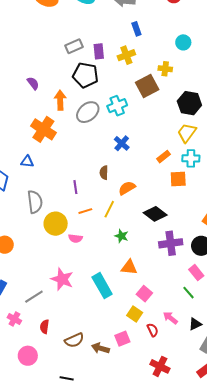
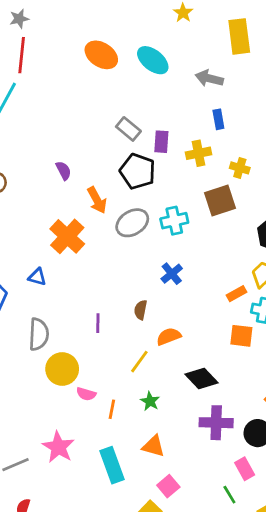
gray rectangle: (74, 46) -> (128, 129), turned 54
yellow cross: (165, 69) -> (240, 168), moved
orange arrow: (60, 100) -> (97, 200), turned 144
orange rectangle: (163, 157) -> (236, 294), moved
orange line: (85, 211) -> (112, 409), moved, turned -72

